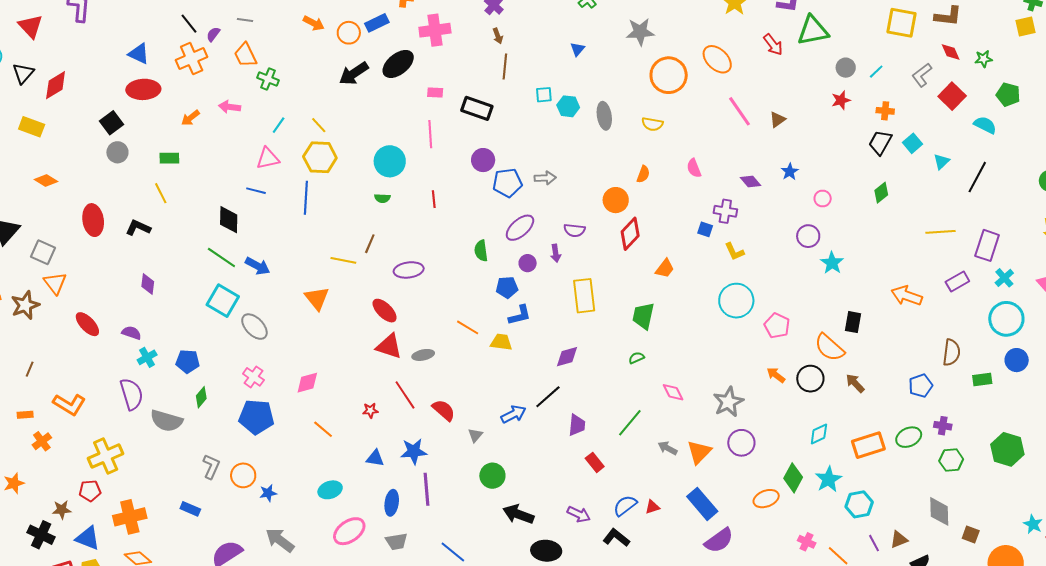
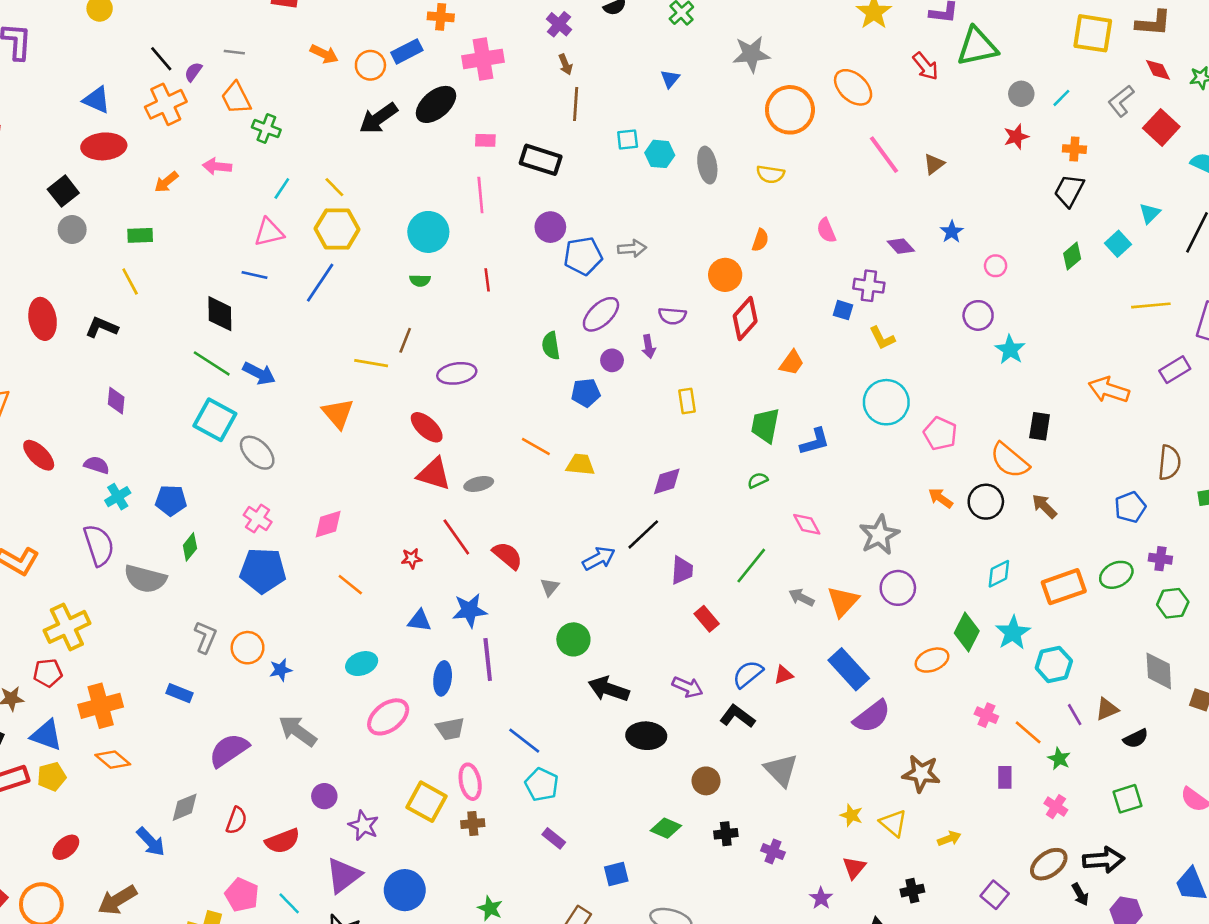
cyan square: (913, 143) -> (1118, 244), moved
blue line: (306, 198) -> (320, 283), turned 32
yellow rectangle: (584, 296) -> (687, 401), size x0.6
blue L-shape: (520, 315) -> (815, 442), moved

